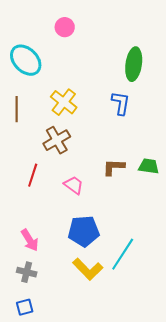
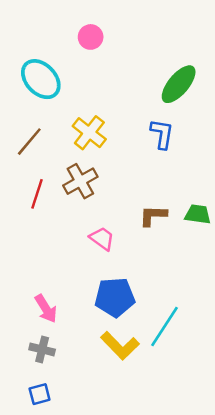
green ellipse: (134, 64) -> (179, 84), turned 32
brown line: (17, 109) -> (29, 142), turned 40
red line: (33, 175) -> (37, 194), moved

